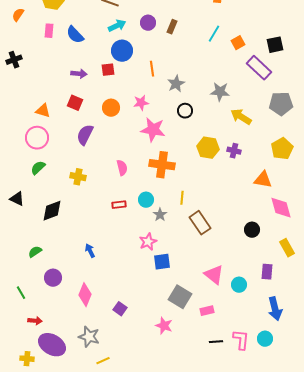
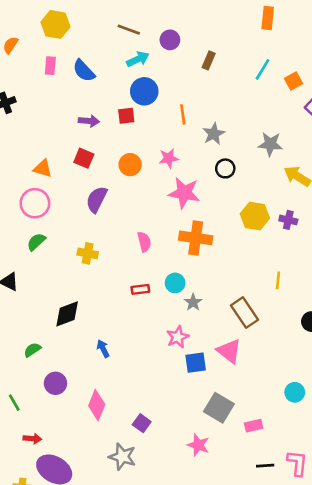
purple circle: (148, 23) -> (170, 40), moved
yellow line: (182, 198) -> (278, 280), moved
black diamond: (52, 211) -> (67, 314), moved
pink triangle: (214, 275) -> (229, 351), moved
gray star: (89, 337) -> (122, 457), moved

